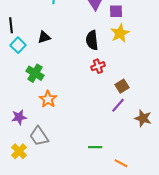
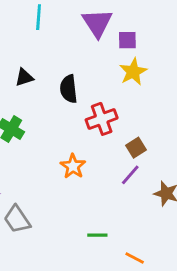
black semicircle: (92, 40) -> (69, 89), moved
red cross: (98, 66) -> (102, 119), size x1.5
orange star: (48, 99) -> (73, 166), moved

